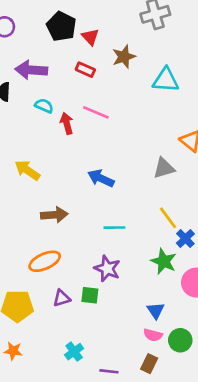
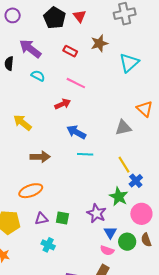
red triangle: (90, 37) -> (80, 16), moved
purple arrow: (31, 70) -> (30, 49), turned 30
cyan triangle: (166, 80) -> (129, 63), turned -50
red arrow: (67, 123) -> (63, 104), moved, turned 77
cyan line: (114, 228) -> (85, 154), moved
purple star: (107, 269) -> (96, 213), moved
green circle: (180, 340) -> (127, 242), moved
cyan cross: (74, 352) -> (48, 245), moved, turned -32

